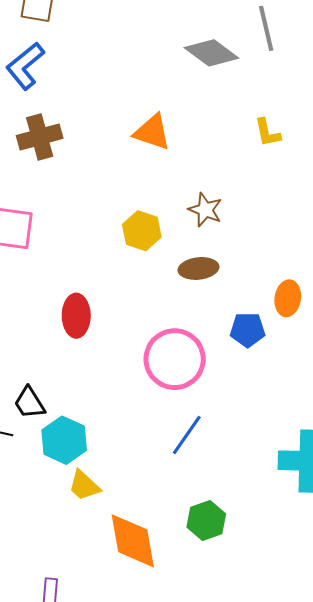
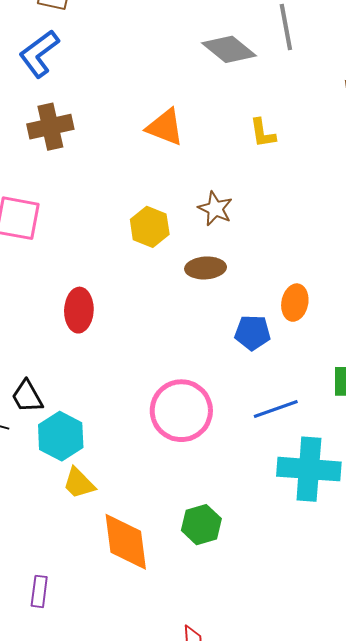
yellow L-shape: (267, 133) -> (263, 133), moved
pink circle: (175, 359) -> (181, 411), moved
blue line: (187, 435) -> (276, 409), moved, turned 33

